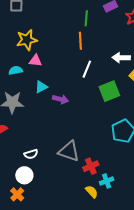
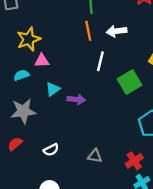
white arrow: (121, 58) -> (116, 31), moved
gray triangle: (69, 151) -> (95, 156), size x0.6
white semicircle: (31, 154) -> (51, 150), moved
red cross: (91, 166) -> (134, 161), moved

